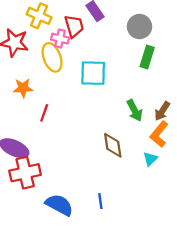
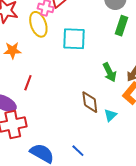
red line: (44, 113) -> (28, 83), moved
cyan triangle: (150, 159) -> (110, 115), moved
blue line: (100, 201) -> (78, 151), turned -40

